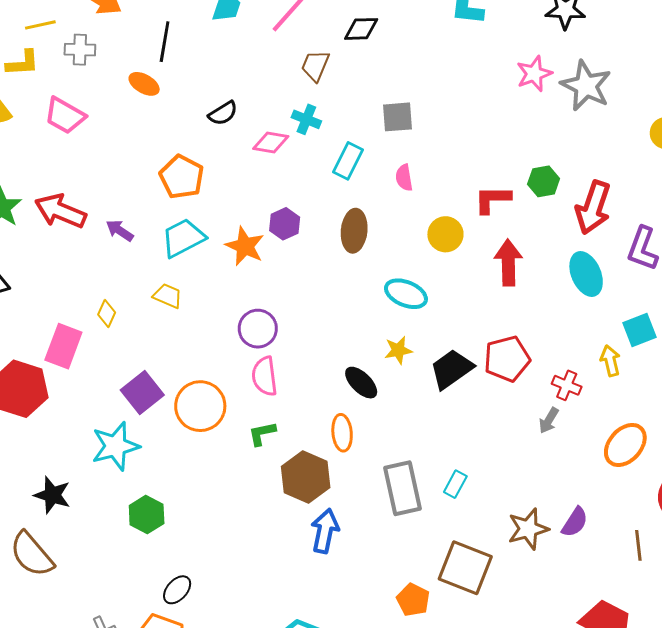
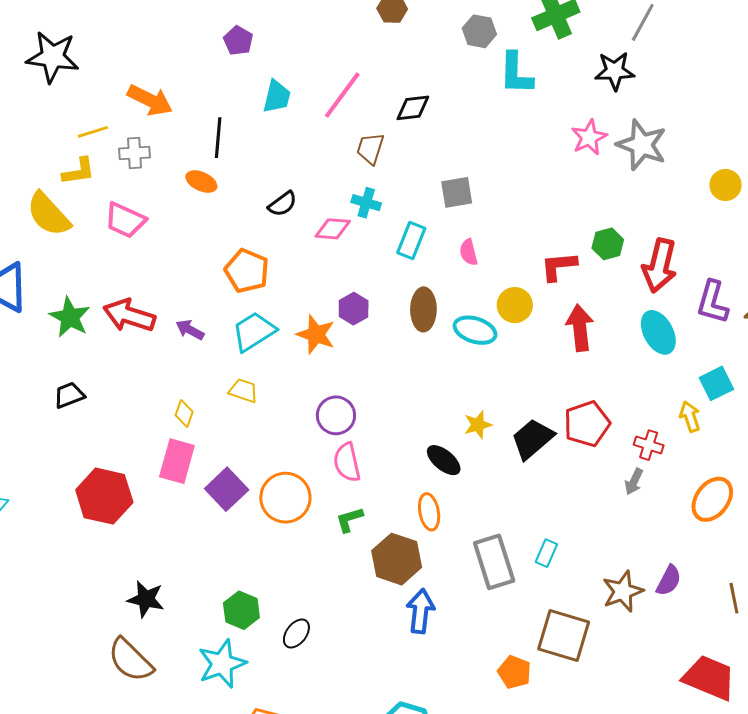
cyan ellipse: (406, 294) -> (475, 330), moved
pink rectangle: (63, 346) -> (177, 461), moved
cyan star: (115, 446) -> (222, 664), moved
black ellipse: (177, 590) -> (296, 633), moved

